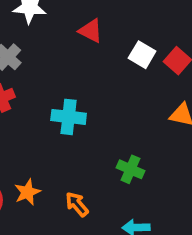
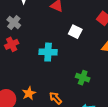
white square: (142, 55) -> (75, 32), moved

